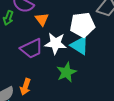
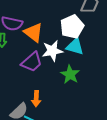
orange triangle: (42, 19) -> (33, 32), size x1.5

